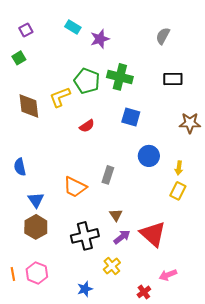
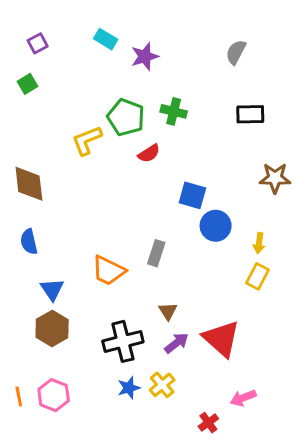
green cross: (120, 77) -> (174, 111), size x0.7
brown diamond: (29, 106) -> (29, 184), moved
blue square: (131, 117) -> (192, 195), moved
red semicircle: (87, 126) -> (149, 153), moved
blue star: (85, 289) -> (129, 388), moved

